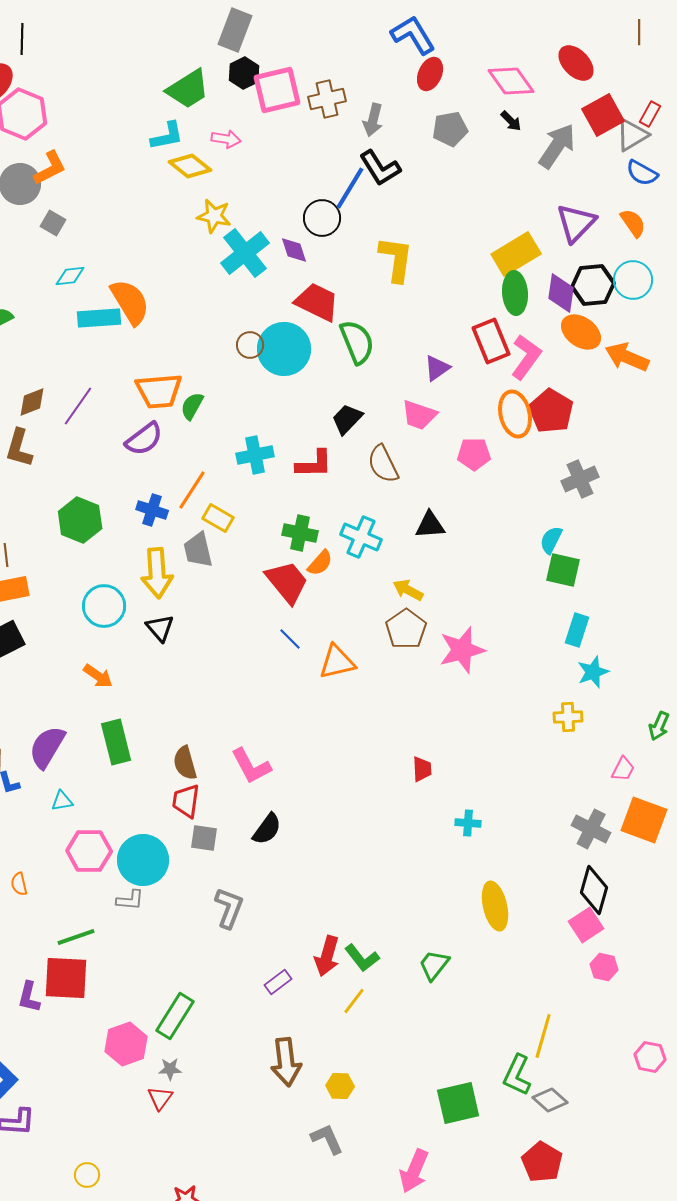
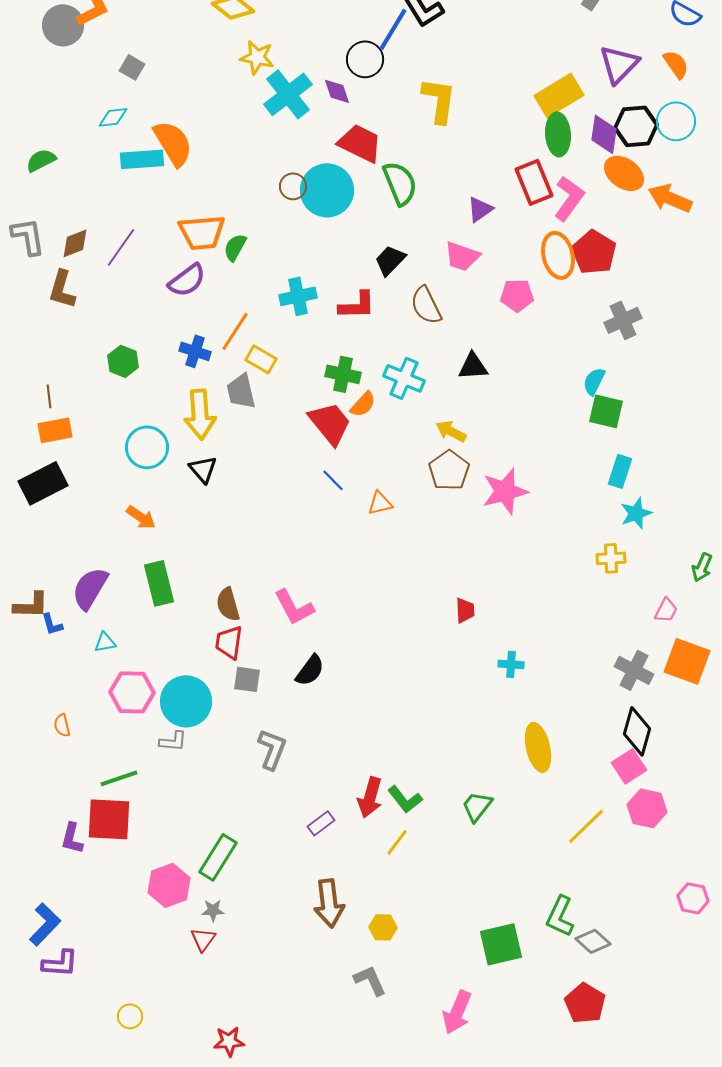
gray square: (53, 223) -> (132, 67), moved
green hexagon: (80, 520) -> (123, 361), size x0.7
orange triangle: (337, 662) -> (380, 503), size x0.7
pink hexagon: (604, 967) -> (647, 808), size x1.4
yellow line: (543, 1036) -> (586, 826), moved, turned 30

